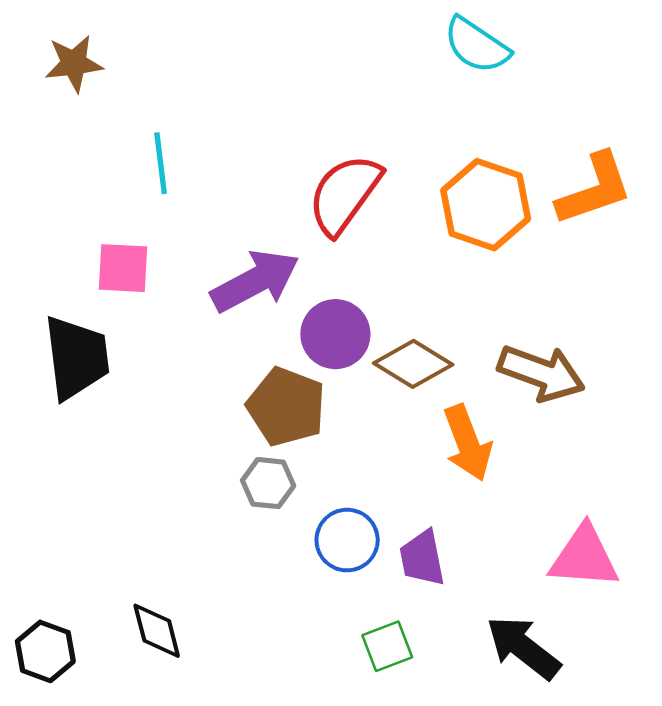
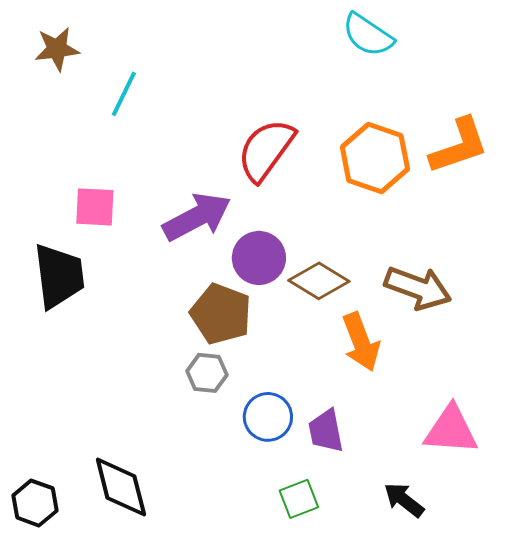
cyan line: (161, 163) -> (124, 94), moved, turned 33
black diamond: (157, 631) -> (121, 487), size x1.4
black arrow: (523, 648) -> (404, 500), size x0.7

